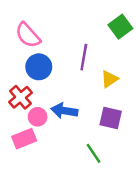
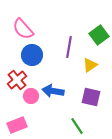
green square: (120, 27) -> (99, 35), moved
pink rectangle: (24, 139) -> (17, 125), moved

